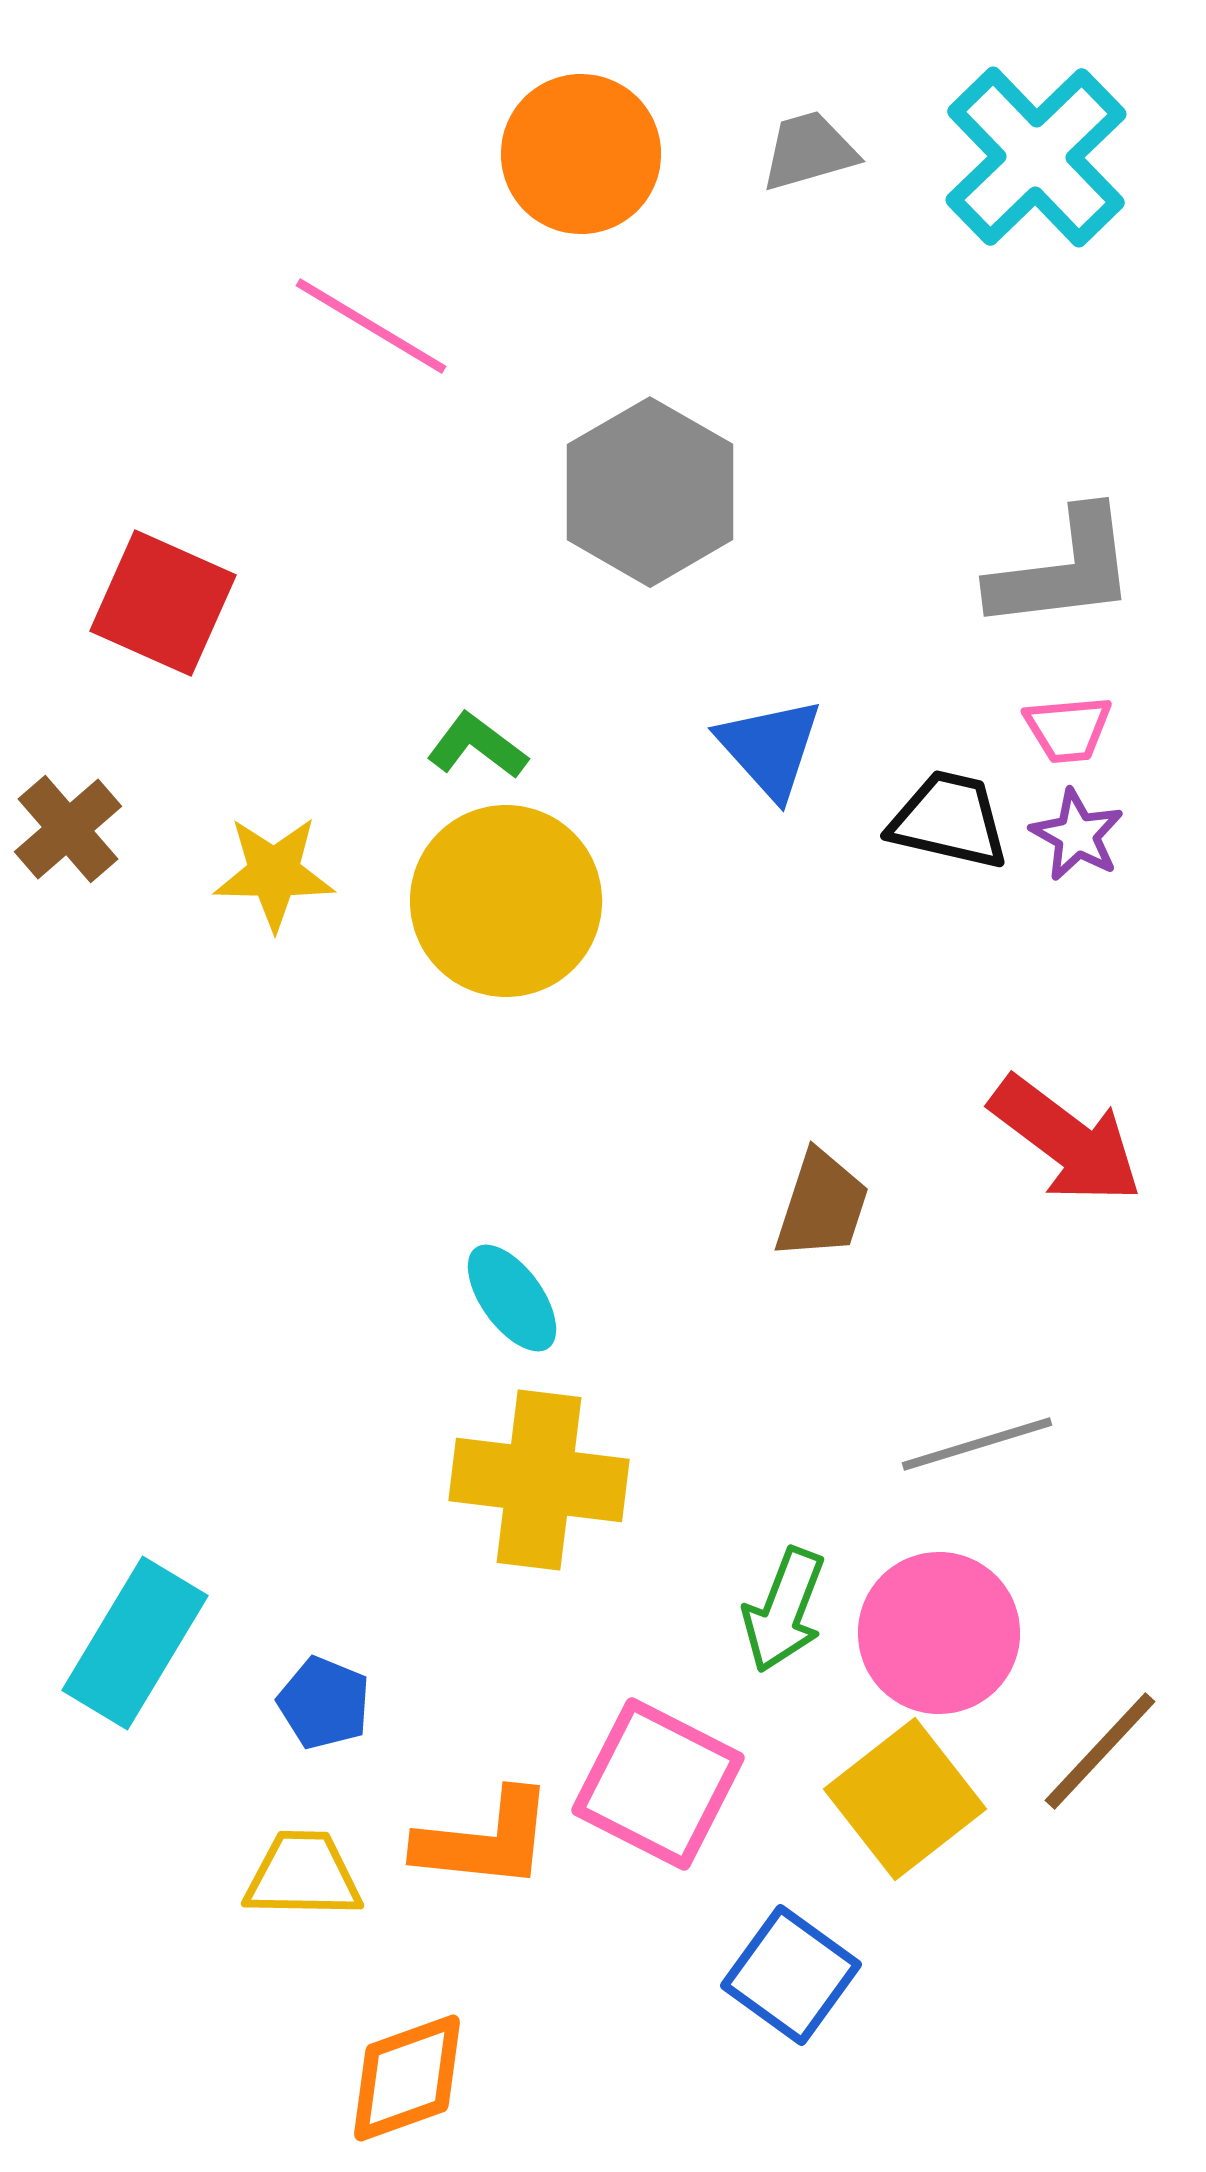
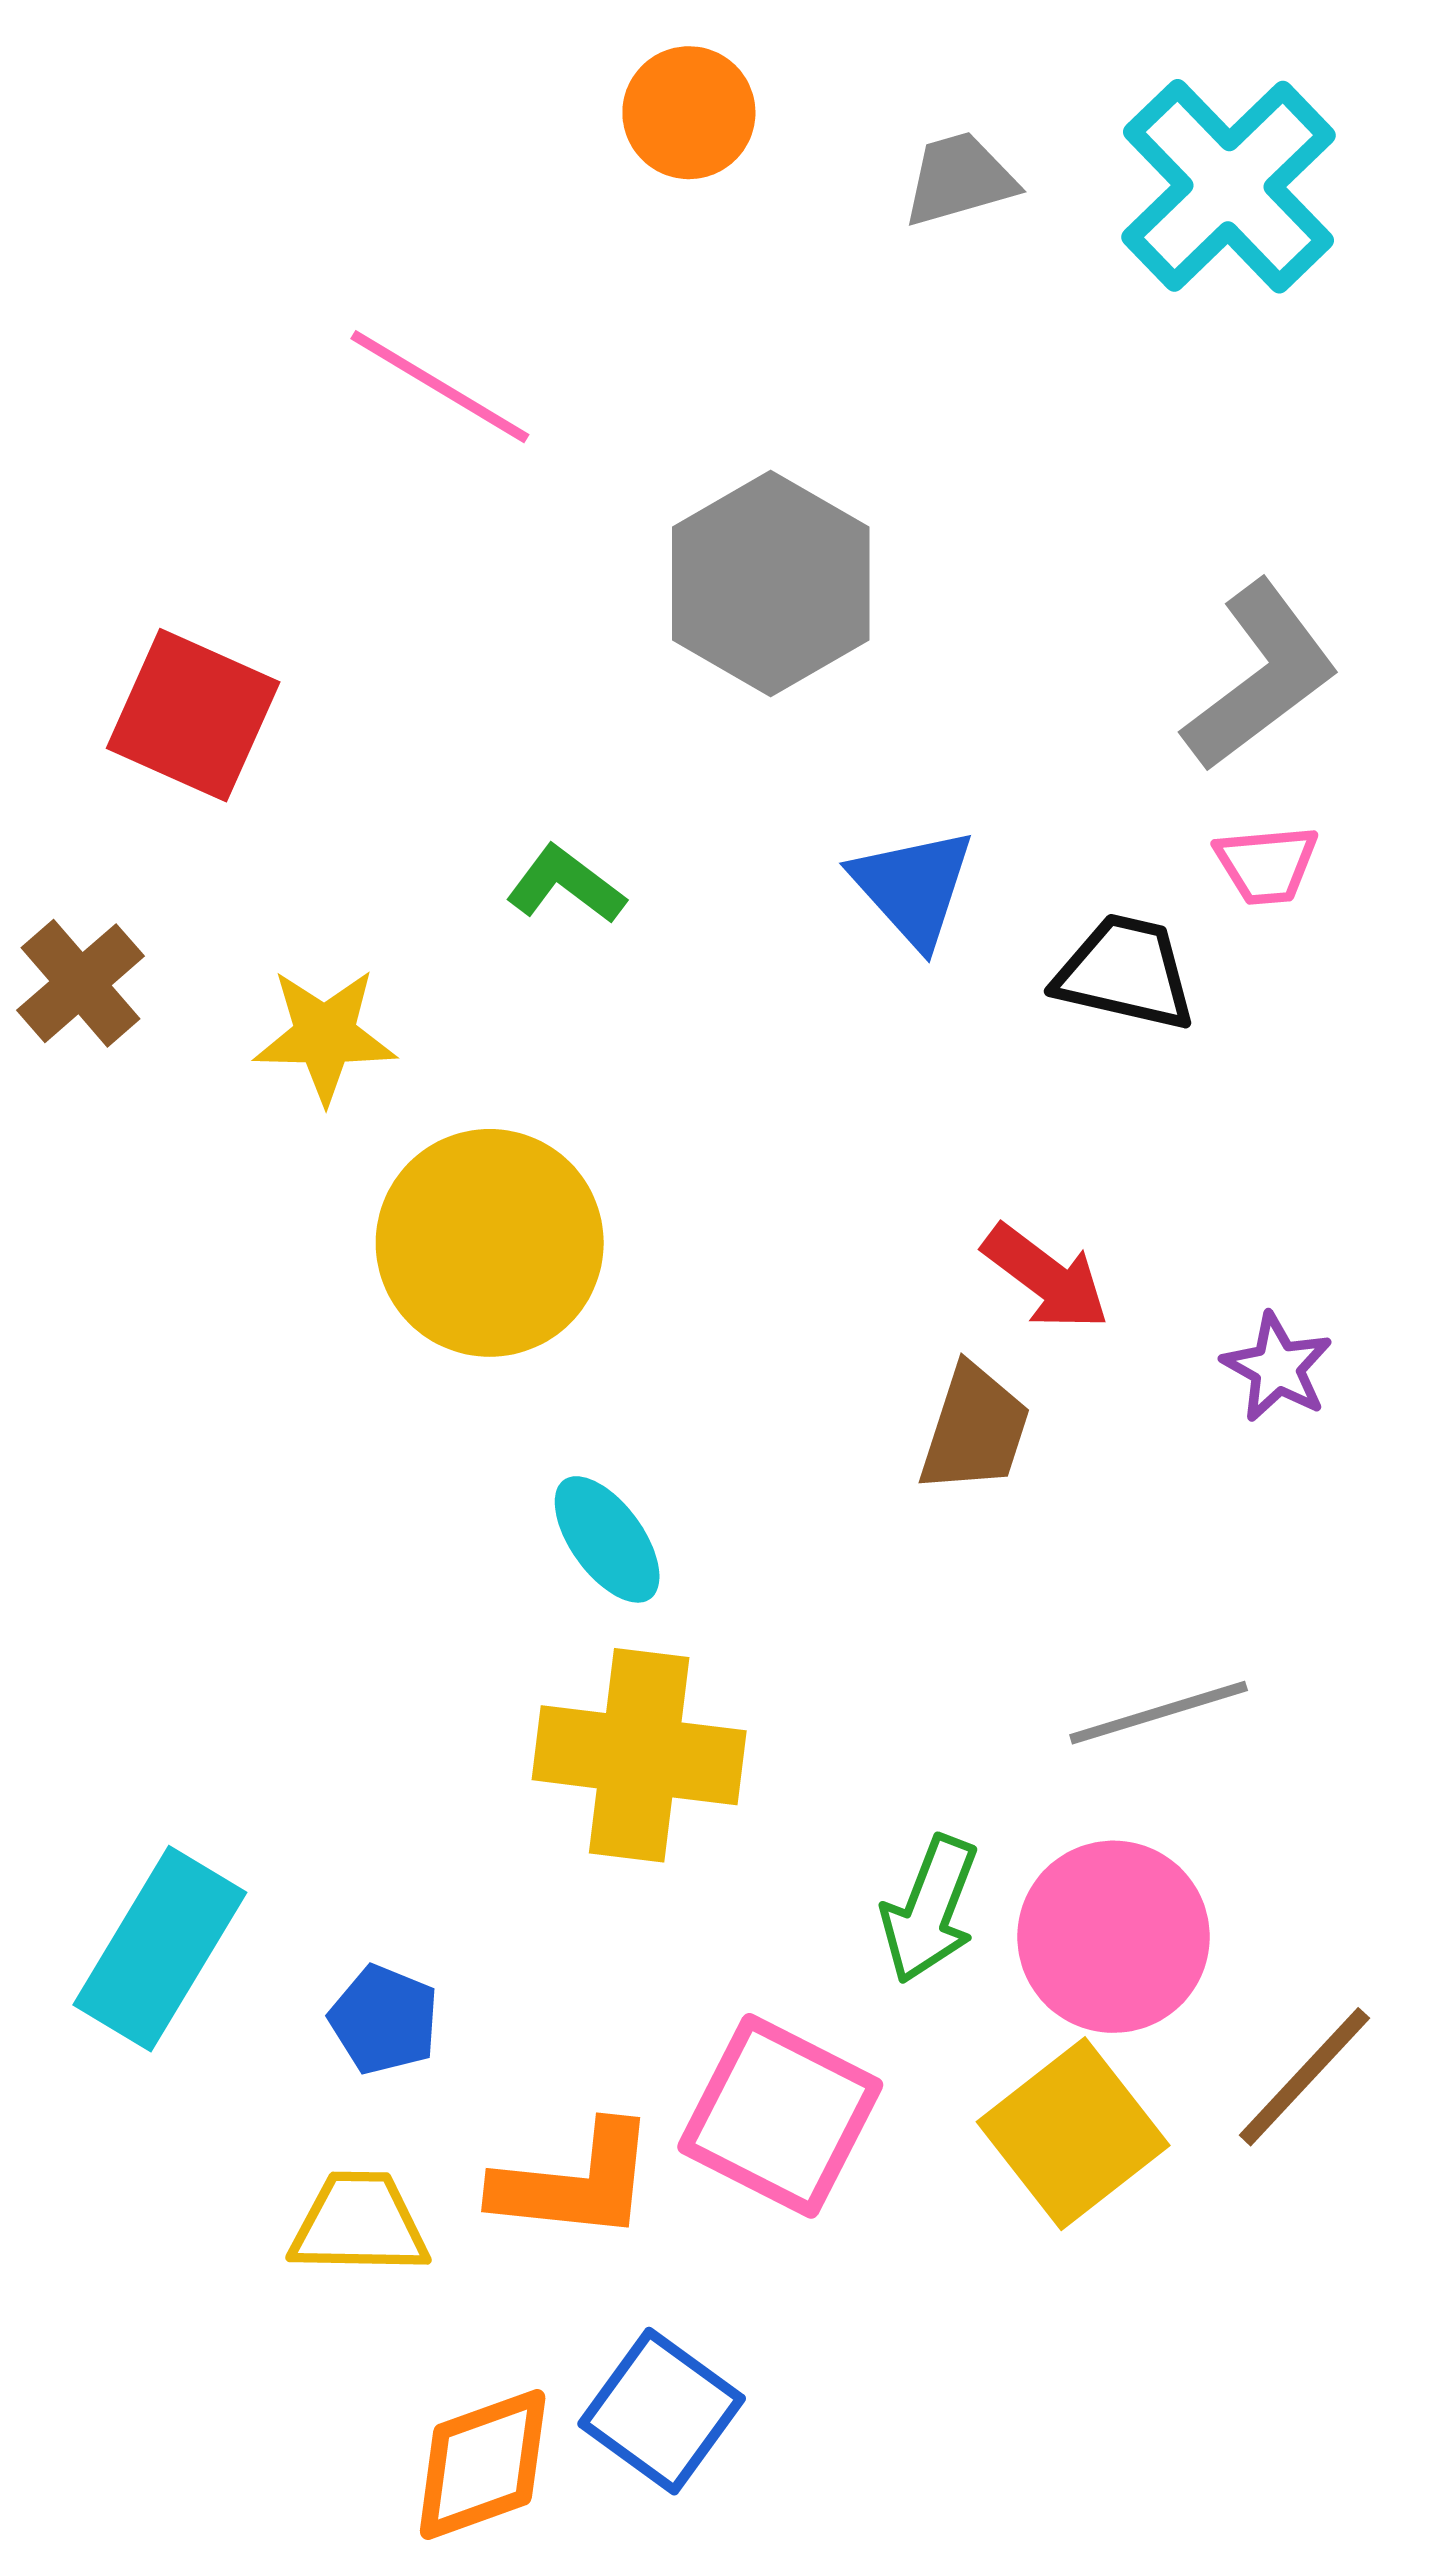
orange circle: (581, 154) -> (689, 113), moved, size x0.7
gray L-shape: (1063, 570) -> (1261, 676), turned -30
purple star: (1077, 835) -> (1277, 1367), moved
yellow circle: (506, 901) -> (490, 1243), moved
red arrow: (1066, 1140) -> (1046, 1277), moved, size x0.7
blue square: (791, 1975) -> (662, 2411), moved

